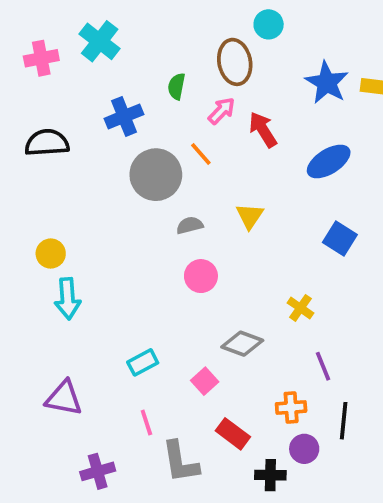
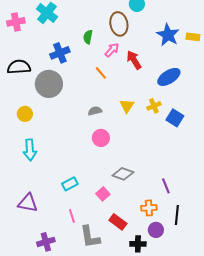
gray circle: (156, 175) -> (49, 84), moved
yellow circle: (51, 254) -> (25, 114), moved
yellow cross: (300, 308) -> (154, 106), moved, turned 32

